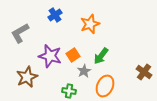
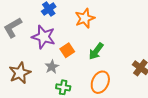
purple star: (50, 56) -> (44, 37), moved
gray star: (84, 71) -> (52, 67), moved

